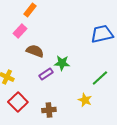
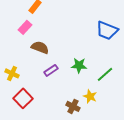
blue trapezoid: (102, 34) -> (107, 30), turned -145
green star: (62, 63) -> (79, 65), moved
brown cross: (49, 110) -> (73, 106), moved, turned 32

